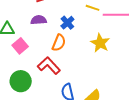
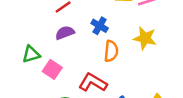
orange semicircle: (59, 43) -> (111, 51), moved

